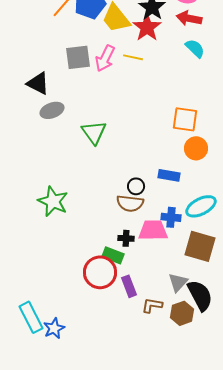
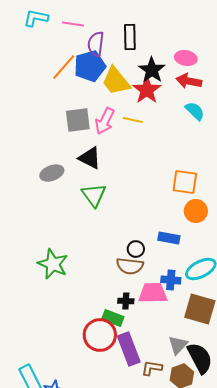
black triangle: (38, 83) -> (90, 158), moved
purple rectangle: (129, 286) -> (129, 349), size x1.5

